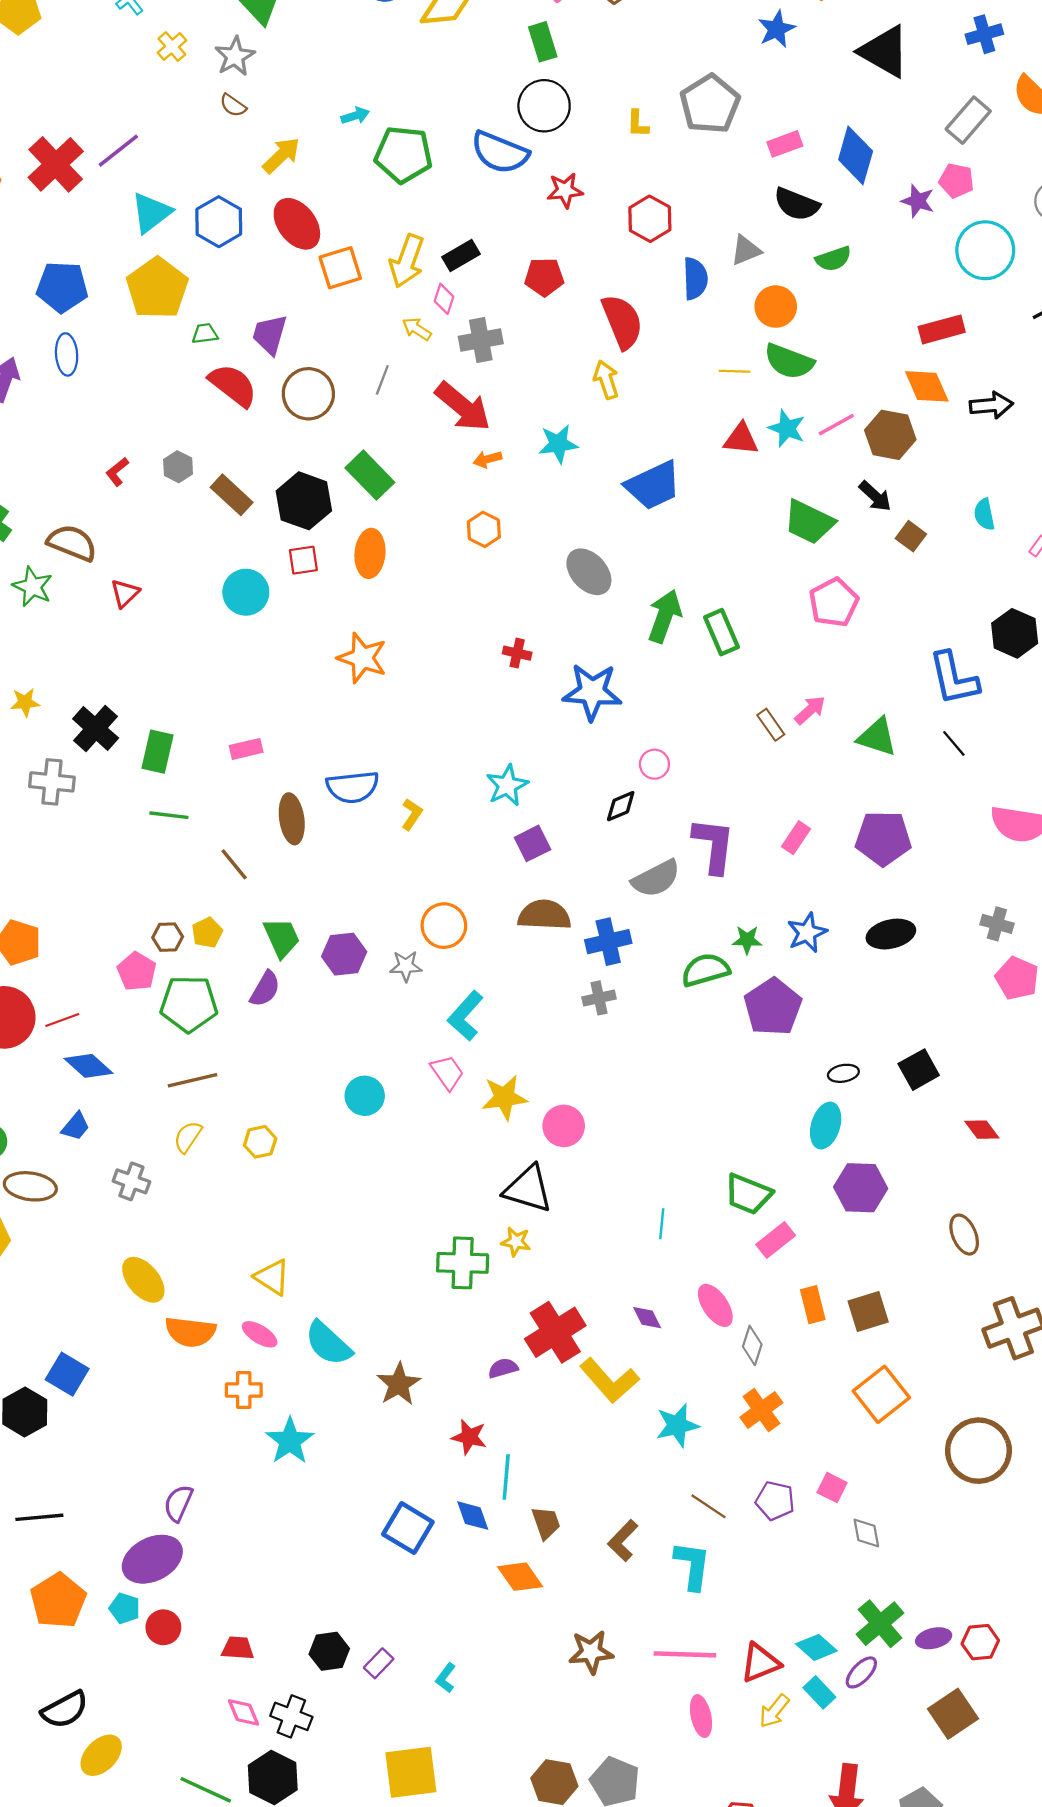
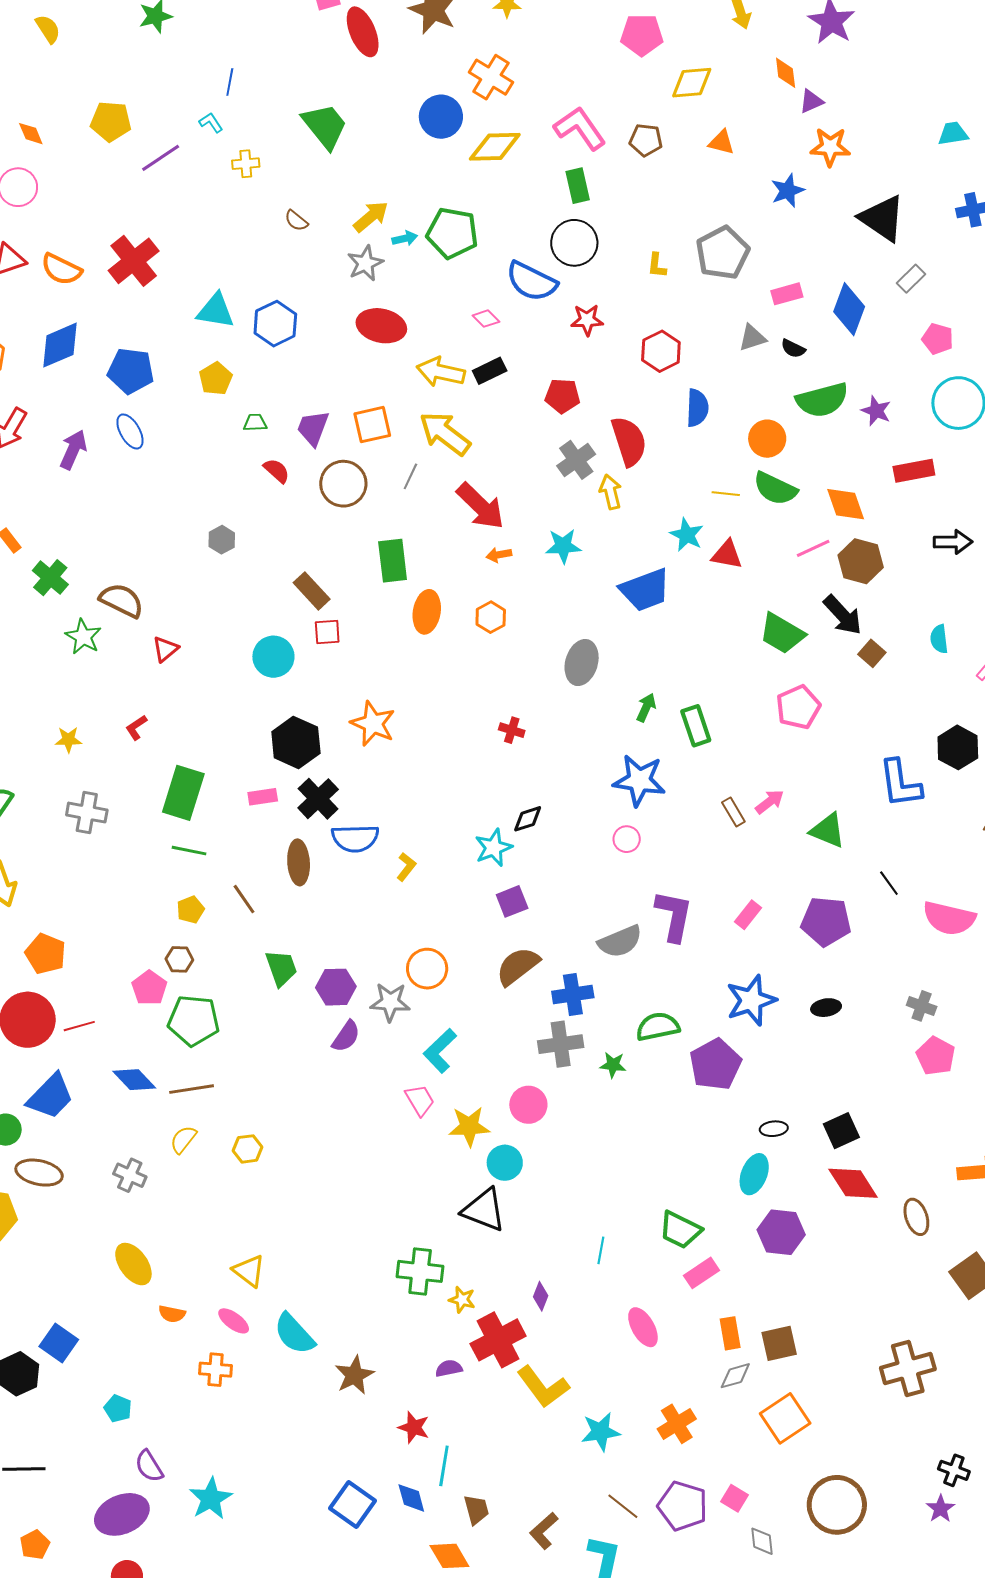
yellow cross: (172, 47) -> (246, 164), turned 32
gray star: (235, 56) -> (365, 263), moved
gray rectangle: (968, 120) -> (911, 279), moved, size x0.7
purple line: (118, 151) -> (161, 158), moved
green pentagon: (403, 154) -> (452, 233), moved
yellow arrow: (281, 155) -> (371, 217), moved
purple star: (918, 201) -> (876, 411), moved
black semicircle: (797, 204) -> (793, 349), size x0.6
cyan triangle: (151, 213) -> (216, 311), turned 42
red ellipse: (297, 224) -> (381, 326), moved, turned -45
gray triangle: (746, 250) -> (752, 338), moved
green semicircle: (833, 259) -> (822, 400), size x1.6
yellow arrow: (407, 261) -> (441, 372), turned 78
orange square: (340, 268) -> (372, 425), moved
yellow pentagon: (157, 288) -> (216, 379), size x0.6
pink diamond: (444, 299) -> (486, 319), moved, turned -68
yellow arrow: (417, 329) -> (445, 433), size x2.0
gray cross: (481, 340) -> (576, 460), moved, turned -30
blue ellipse: (67, 354) -> (130, 431), turned -30
red semicircle: (233, 385) -> (277, 471), size x0.6
orange diamond: (927, 386) -> (846, 504), moved
cyan star: (787, 428) -> (687, 535), moved
red L-shape: (117, 472) -> (136, 727), moved
green rectangle: (370, 475) -> (393, 561), turned 33
brown rectangle: (232, 495) -> (312, 591), moved
black arrow: (875, 496) -> (843, 615), size x1.4
black hexagon: (304, 501) -> (296, 742), moved
orange ellipse: (370, 553) -> (427, 612), moved
gray ellipse: (589, 572) -> (582, 663), turned 54
green arrow: (665, 616) -> (646, 708), size x0.6
blue star: (592, 692) -> (639, 780), moved
black cross: (96, 728) -> (318, 799), moved
black line: (954, 743) -> (889, 883), moved
green rectangle: (157, 752) -> (183, 793), size x1.4
black diamond: (621, 806) -> (528, 819), moved
brown semicircle: (544, 915) -> (518, 966), turned -45
yellow pentagon: (207, 933) -> (191, 910), moved
blue star: (807, 933) -> (751, 1000), size x1.4
black ellipse: (891, 934) -> (826, 1008), size x0.7
green star: (747, 940) -> (613, 1065), moved
gray star: (406, 966) -> (390, 1002), size x1.4
purple semicircle: (265, 989) -> (346, 1036), moved
gray cross: (599, 998) -> (561, 1044), size x1.5
blue diamond: (89, 1066) -> (134, 1080), moved
cyan circle: (365, 1096) -> (505, 1163), moved
blue trapezoid: (76, 1126) -> (50, 1096), moved, size x1.8
pink circle: (564, 1126) -> (528, 1105), moved
red diamond: (982, 1130) -> (853, 1183), moved, size x1.6
brown ellipse: (964, 1235) -> (916, 1217), moved
yellow star: (516, 1242) -> (462, 1300), moved
purple diamond: (647, 1318) -> (541, 1296), moved, turned 44
orange semicircle: (190, 1332) -> (172, 1314), size x0.6
gray diamond: (752, 1345) -> (735, 1376), moved, turned 52
cyan star: (290, 1441) -> (211, 1499), moved
brown circle: (978, 1451) -> (837, 1505), moved
purple pentagon: (775, 1501) -> (683, 1506), size x1.4
purple semicircle: (178, 1503) -> (149, 1466), turned -60
orange pentagon: (58, 1601) -> (35, 1545), size x0.6
cyan pentagon: (125, 1608) -> (118, 1408), moved

